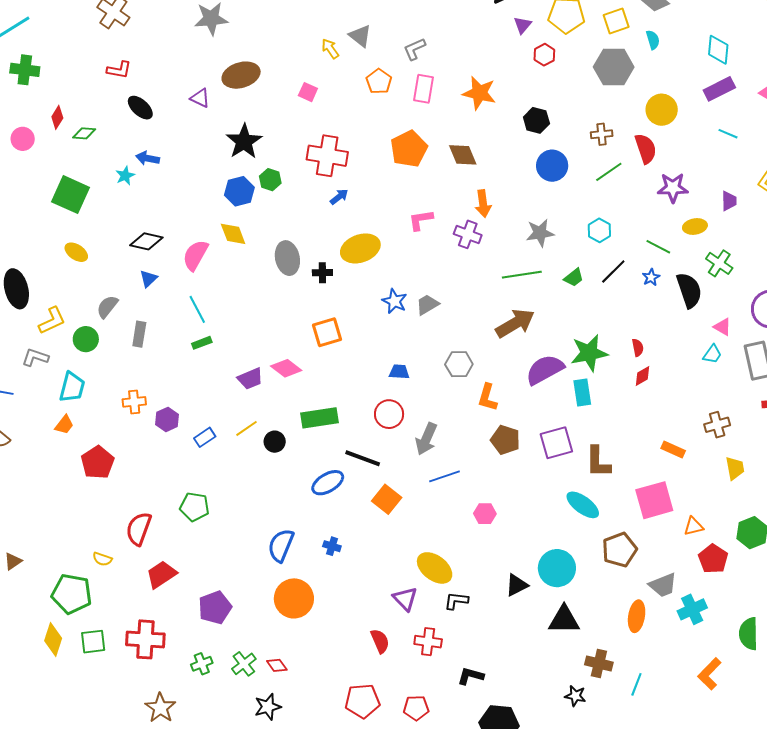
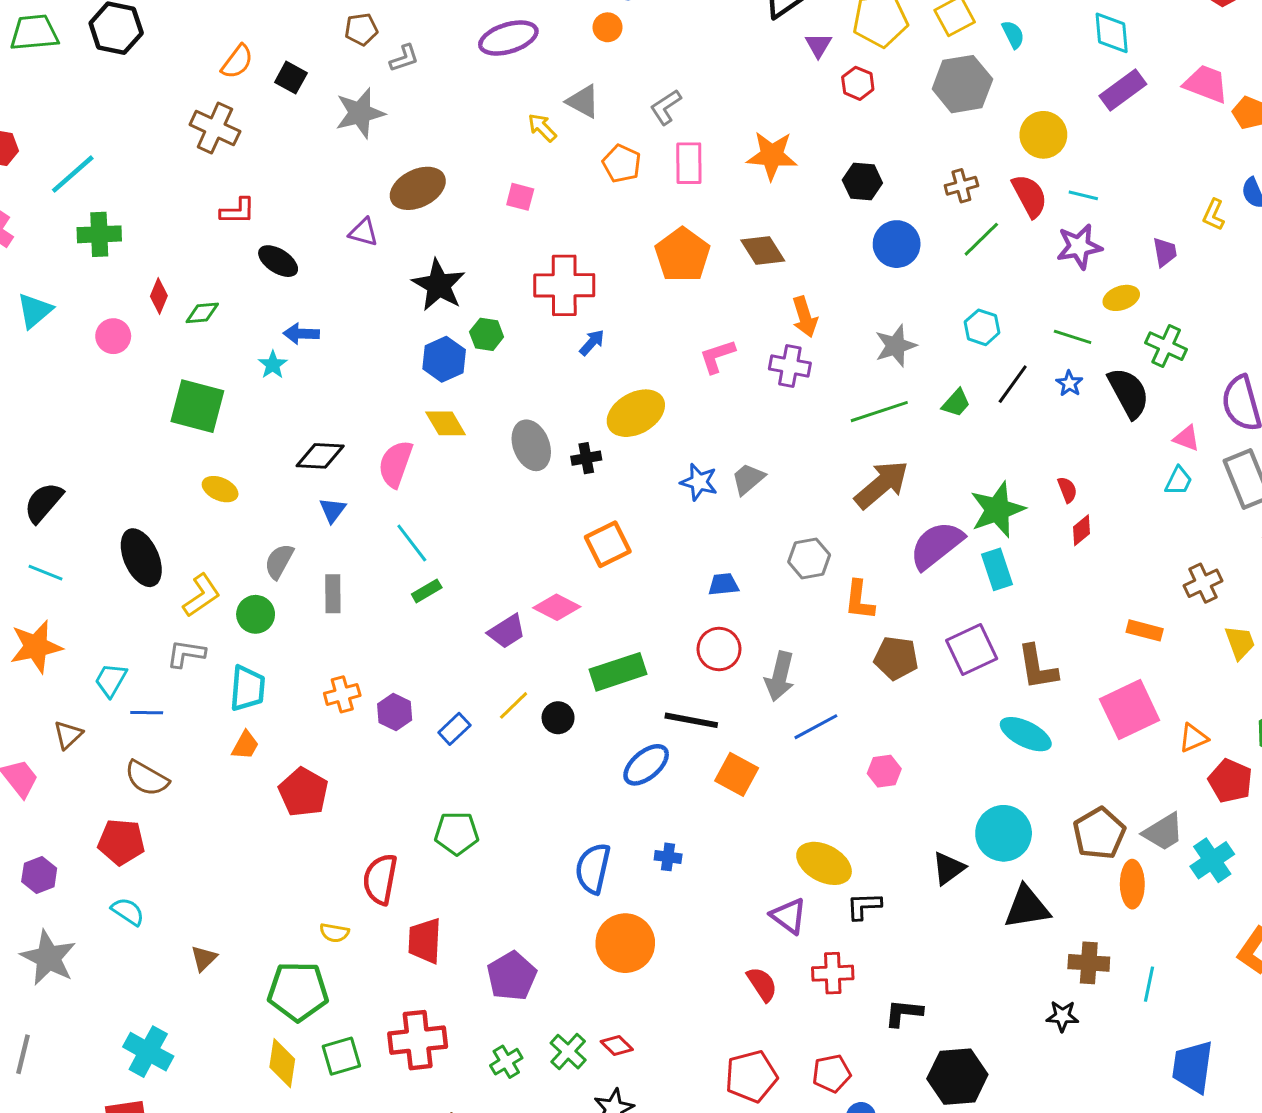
cyan line: (728, 134) -> (1083, 195), moved
brown pentagon: (619, 550) -> (1099, 833), moved
red trapezoid: (161, 574) -> (425, 941), turned -44

